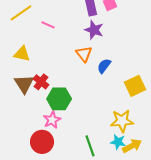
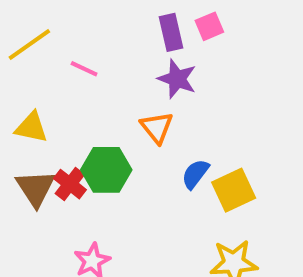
blue semicircle: (104, 66) -> (195, 174), moved
yellow square: (135, 86) -> (234, 190), moved
green hexagon: (59, 99) -> (106, 170), moved

